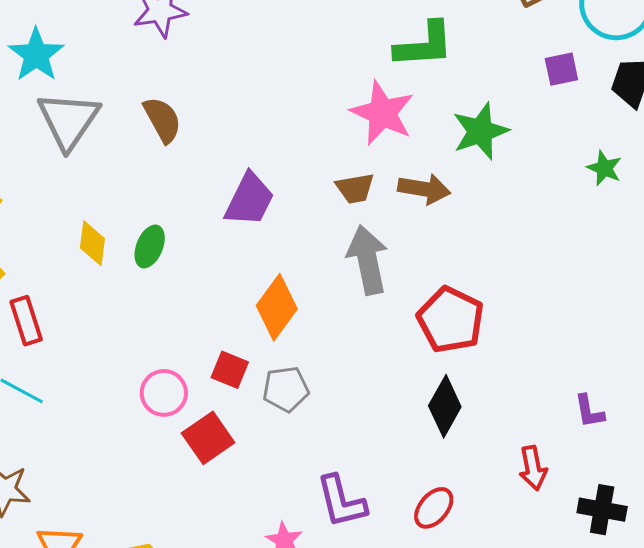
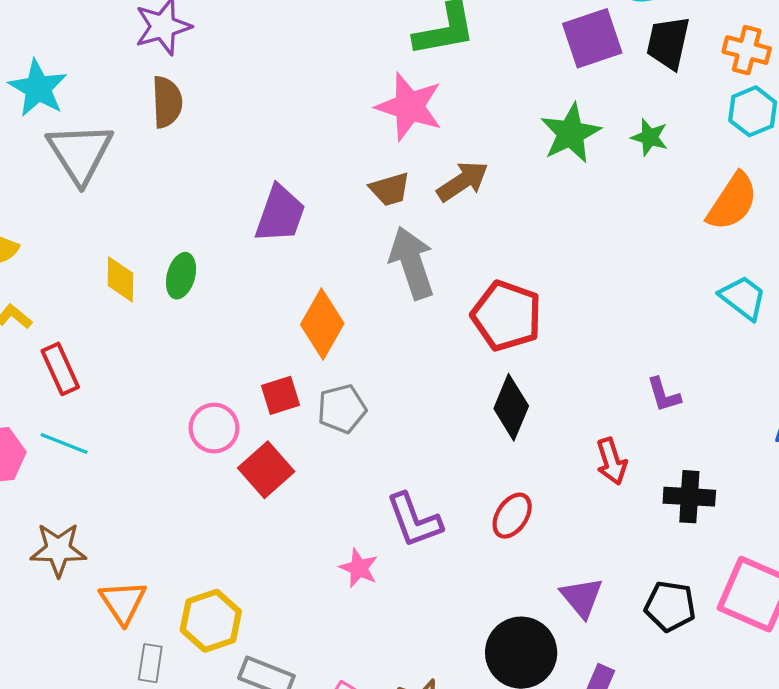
purple square: (561, 69) -> (592, 38), size x1.6
brown semicircle: (162, 120) -> (167, 102), moved, turned 33
green star: (480, 131) -> (571, 133), moved
brown arrow: (424, 189) -> (463, 181), turned -36
red square: (230, 370) -> (281, 395), turned -33

